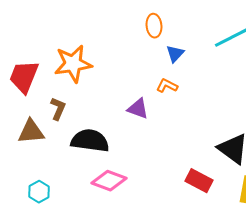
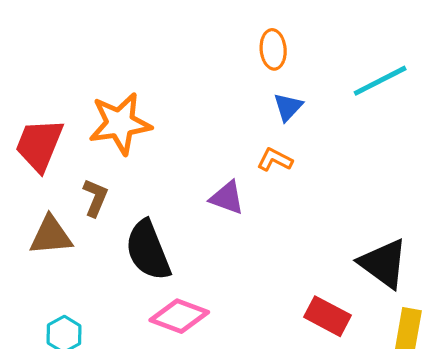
orange ellipse: (154, 26) -> (273, 49), moved
black semicircle: (90, 141) -> (148, 250), turned -120

